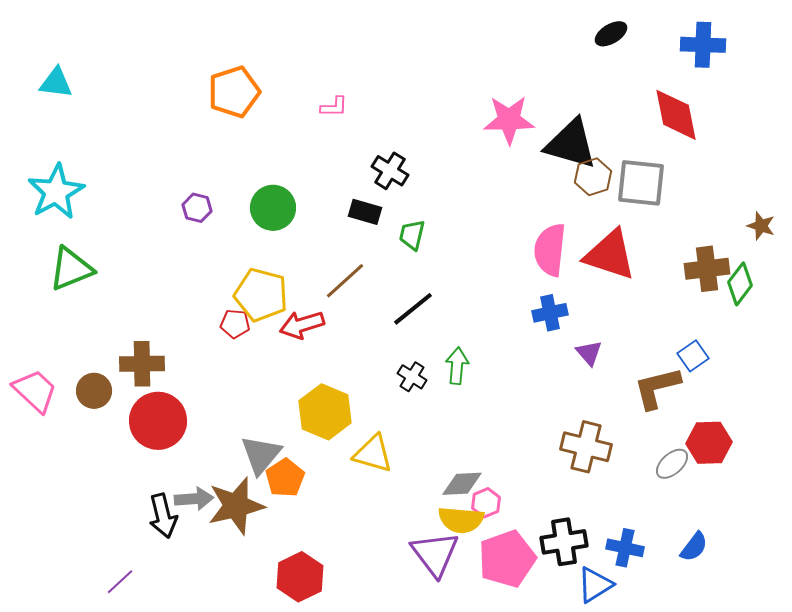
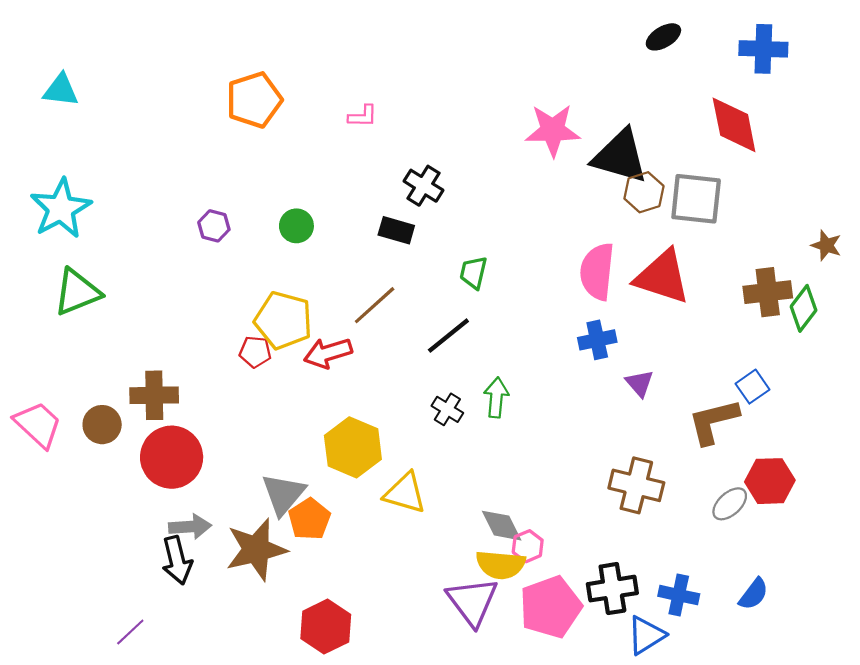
green circle: (273, 208) -> (296, 226), size x0.7
green trapezoid: (412, 235) -> (473, 273), moved
gray diamond: (462, 484) -> (502, 526), turned 66
gray arrow: (194, 499) -> (190, 527), moved

